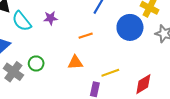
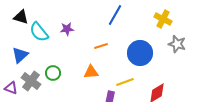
blue circle: (130, 27) -> (140, 53), moved

